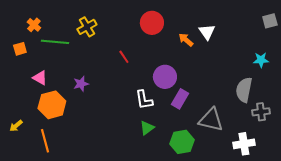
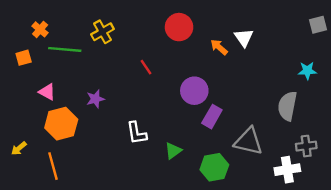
white L-shape: (144, 100) -> (137, 133), moved
gray cross: (261, 112) -> (306, 146), moved

